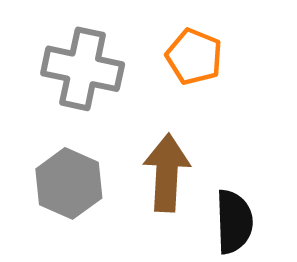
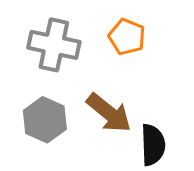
brown arrow: (167, 173) -> (109, 113), turned 126

